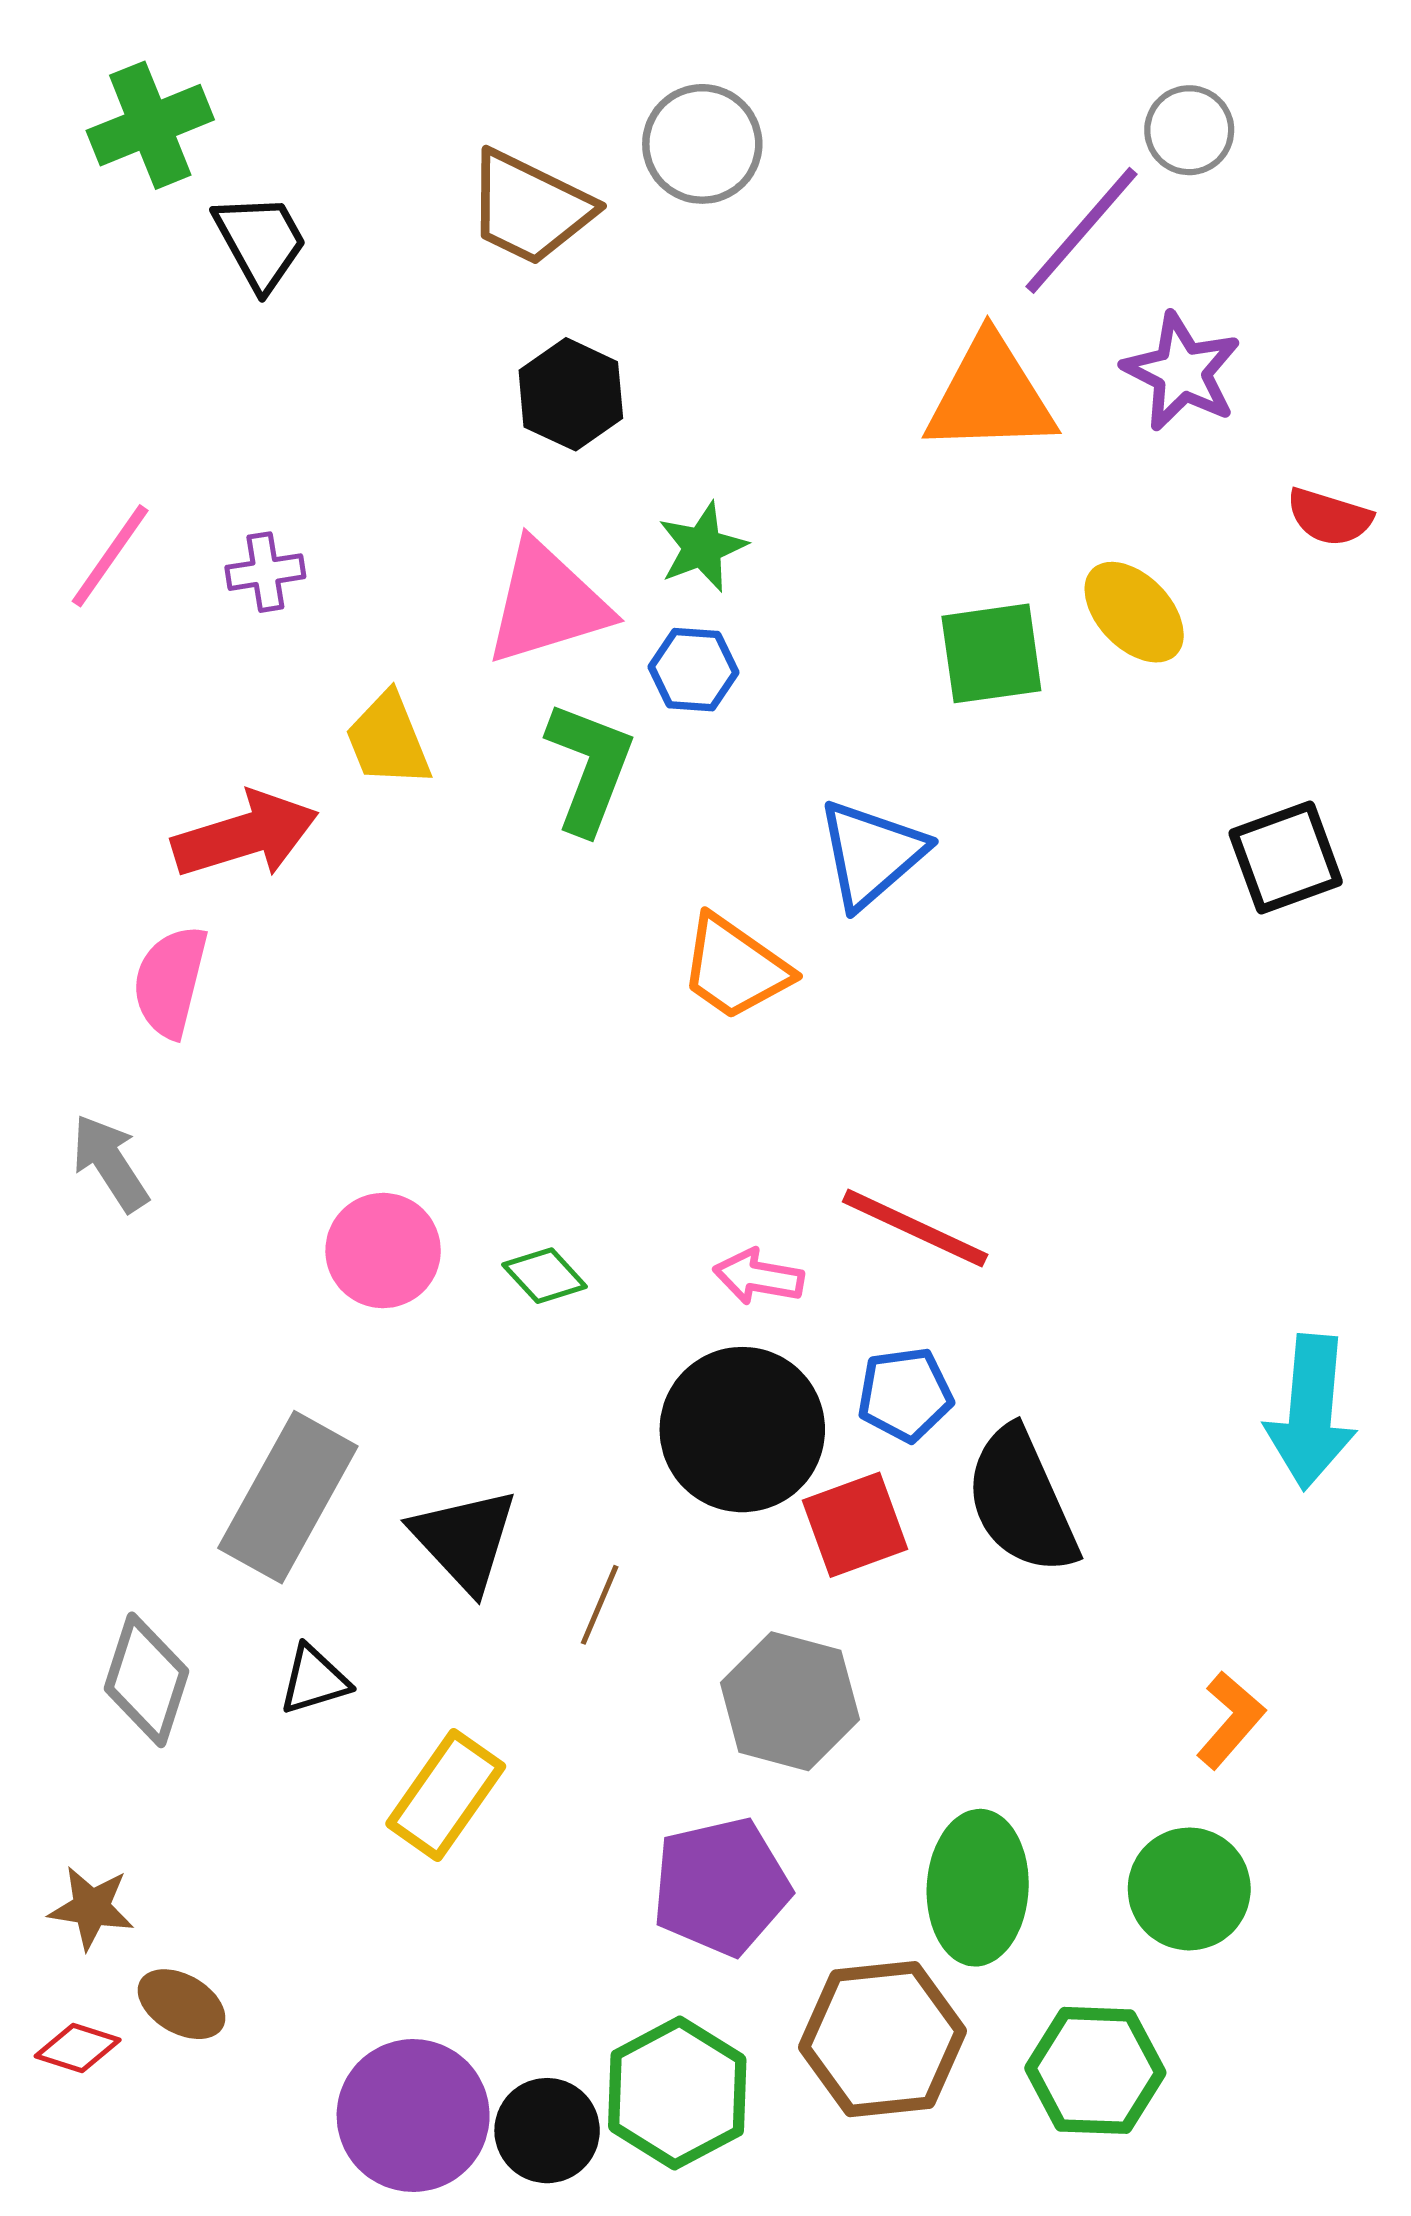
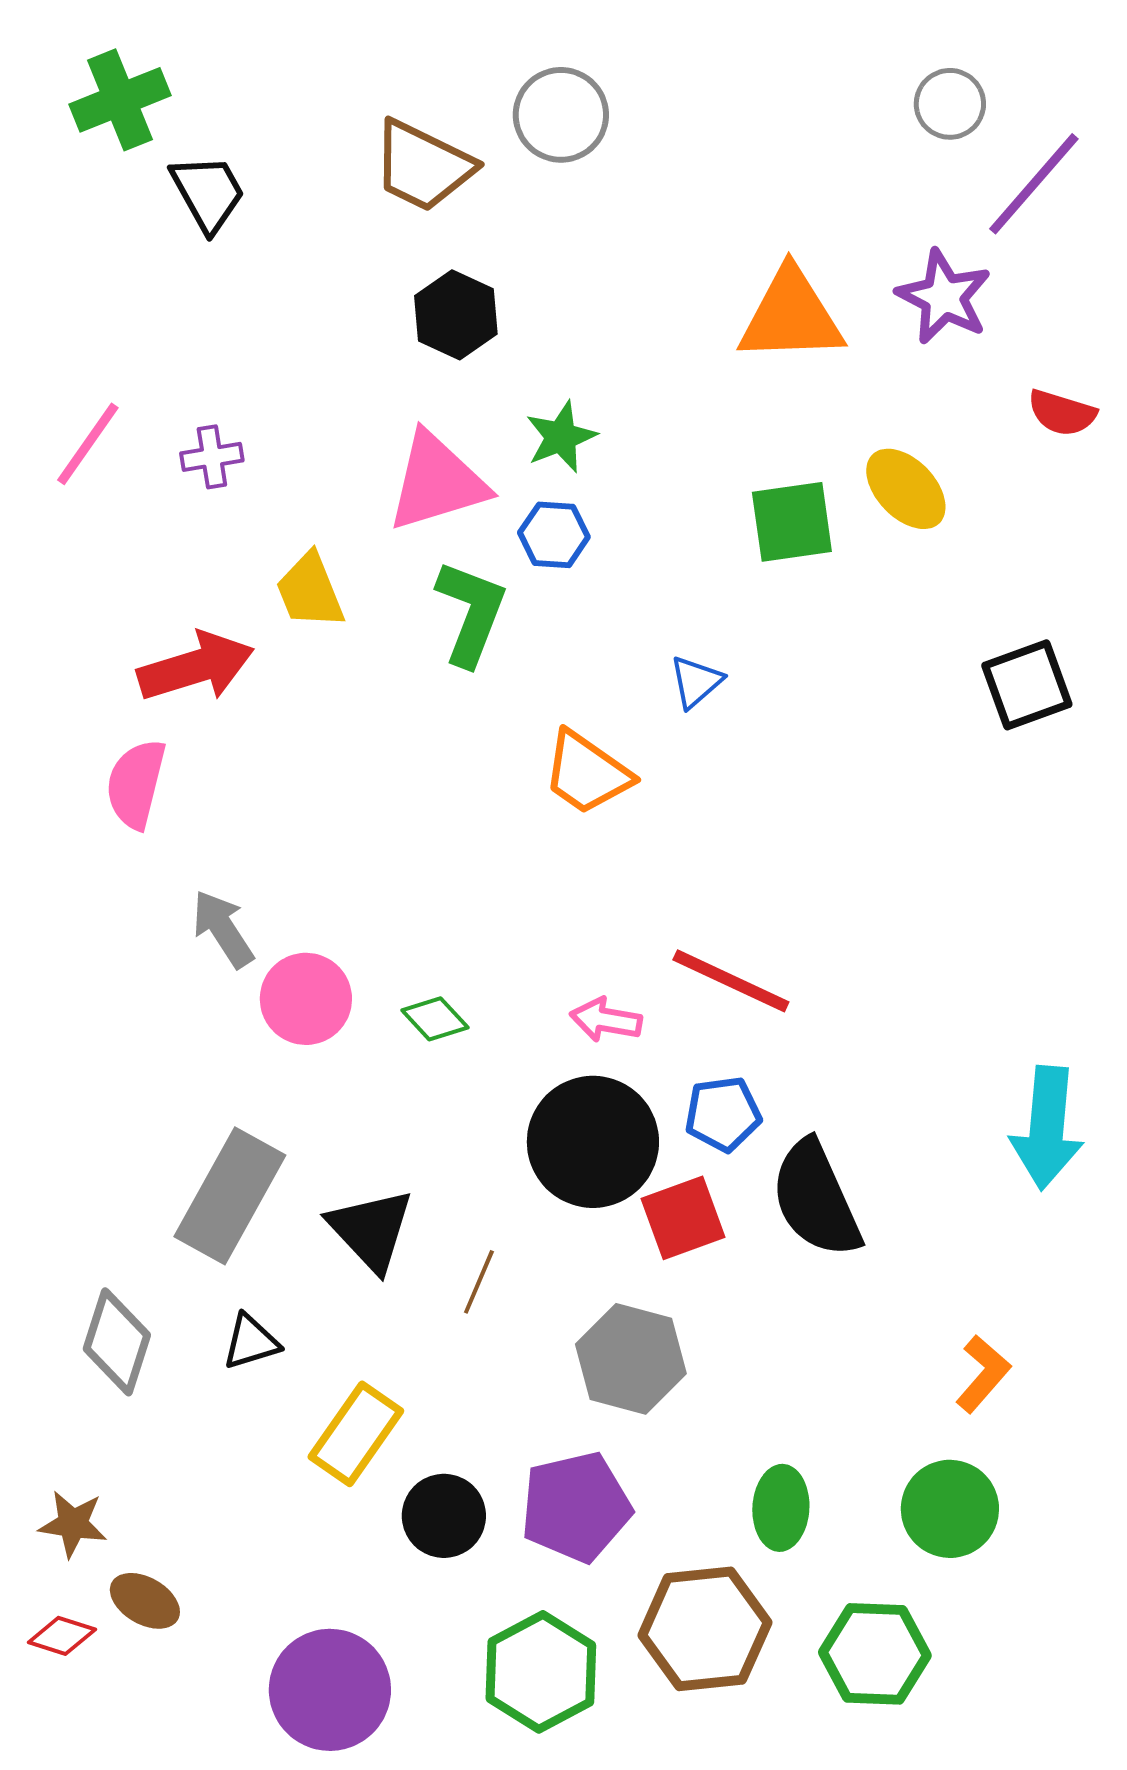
purple line: (1082, 230) -> (1034, 184), moved
blue triangle: (871, 854) -> (696, 682), size x0.6
gray arrow: (110, 1163) -> (223, 929), moved
green ellipse: (978, 1888) -> (781, 1508), size x0.7
black circle: (547, 2131) -> (444, 1516), moved

